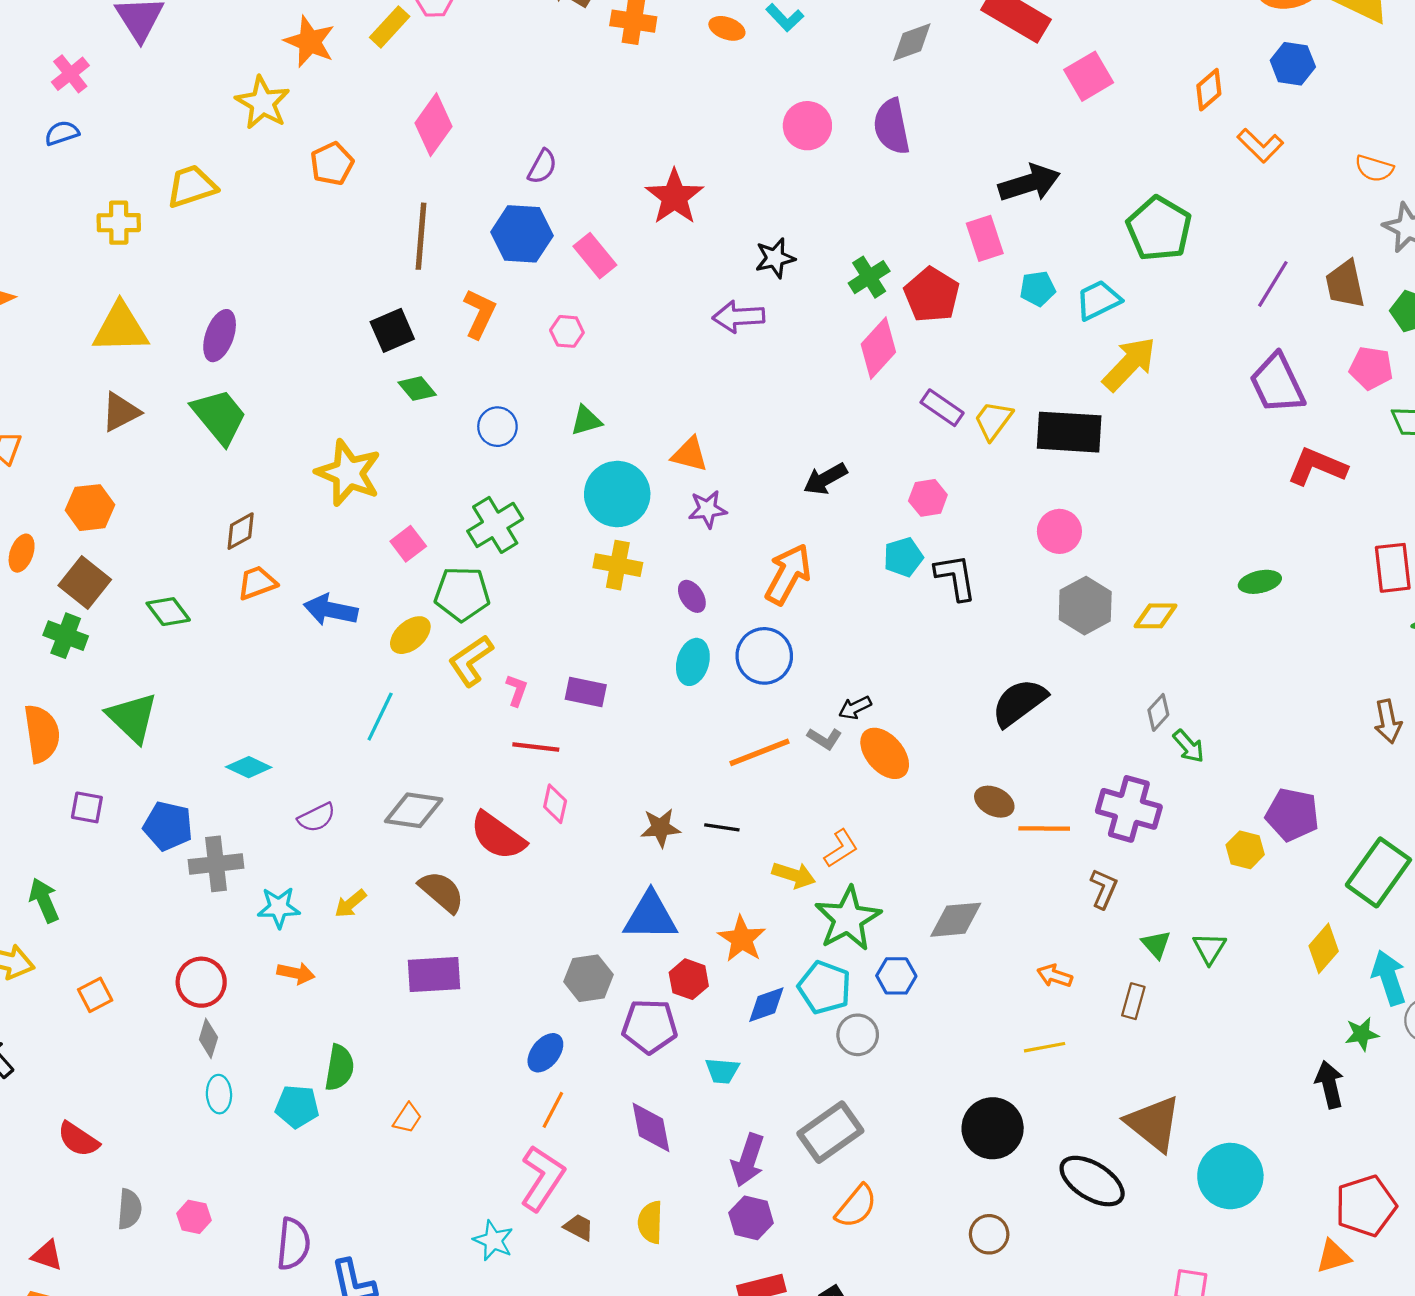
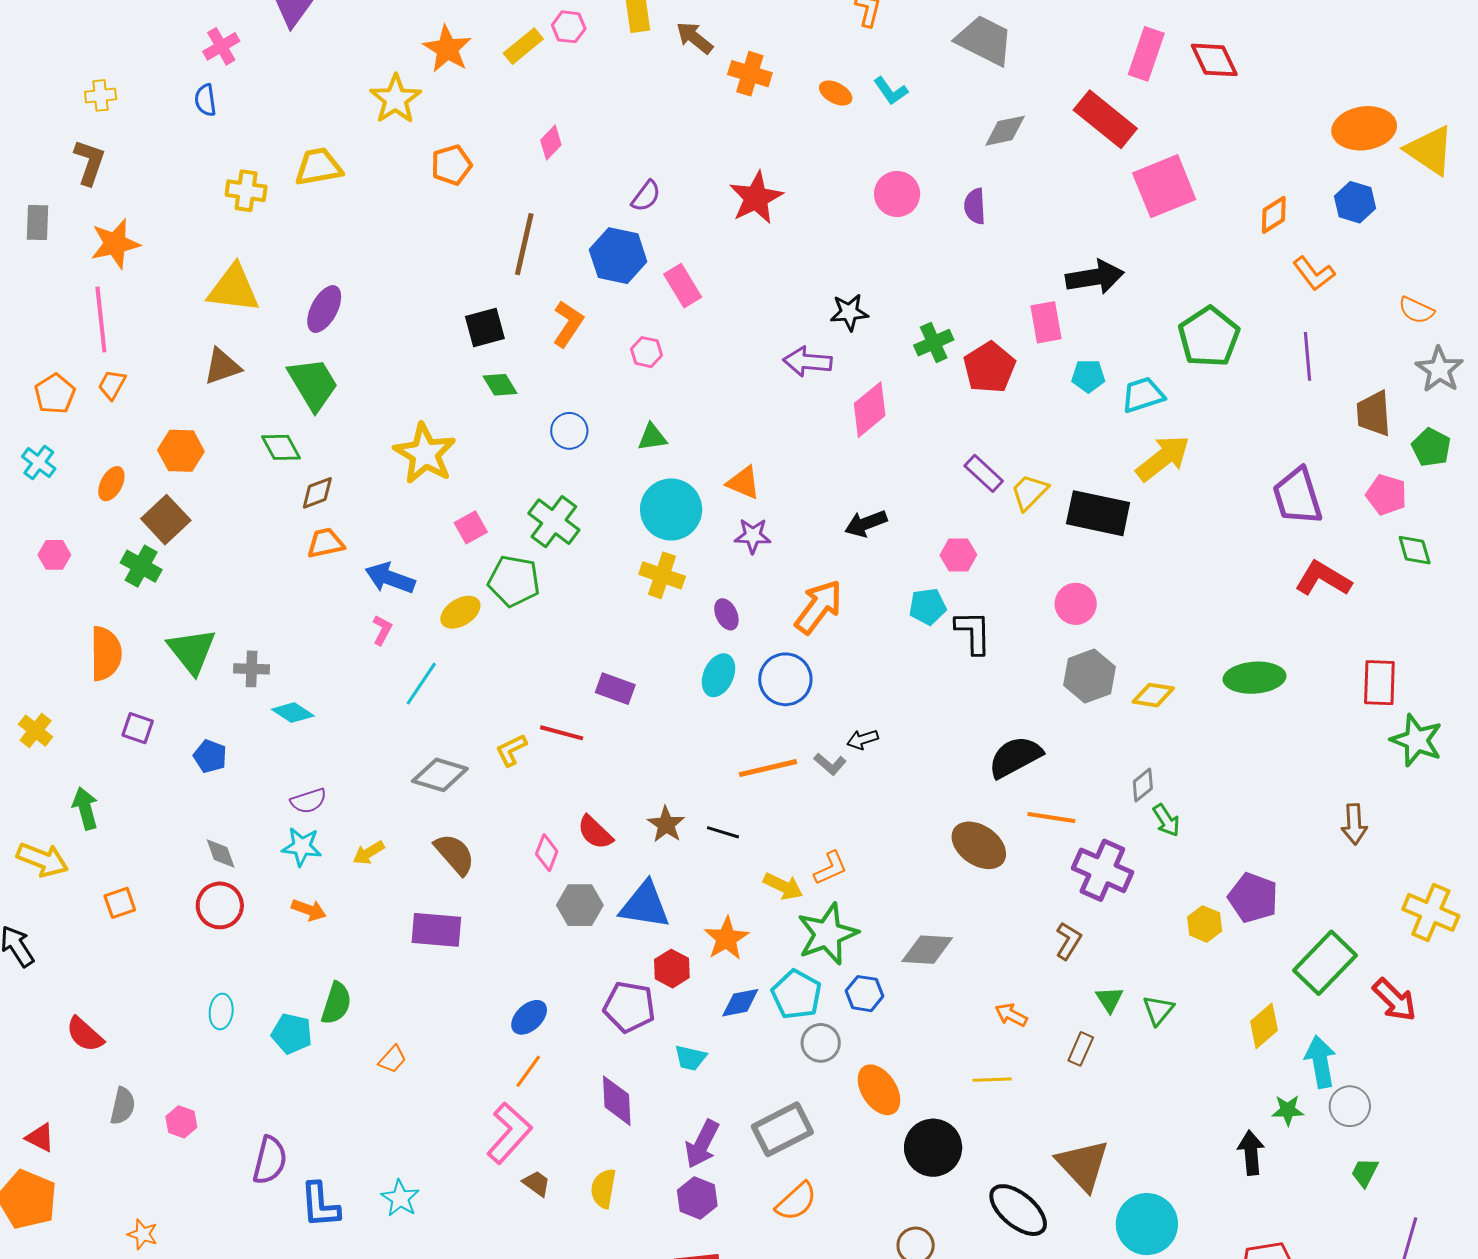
pink square: (1089, 76) -> (1164, 186), size x1.4
pink diamond: (433, 125) -> (551, 143), size x0.6
purple semicircle: (892, 127) -> (975, 206), size x0.7
blue semicircle: (62, 133) -> (205, 100), turned -88
red star: (674, 197) -> (756, 198), moved
purple line: (1273, 284) -> (1308, 356), moved, turned -45
pink diamond: (878, 348) -> (870, 410), moved
green cross: (495, 525) -> (554, 522), turned -30
green ellipse: (1260, 582) -> (1255, 678), size x1.5
green diamond: (168, 612) -> (281, 447), moved
yellow L-shape: (471, 661) -> (511, 750), moved, size x0.7
pink L-shape: (517, 690) -> (382, 630), moved
orange ellipse: (885, 753) -> (879, 1090), moved
brown ellipse: (994, 802) -> (979, 845), size x1.5
pink diamond: (555, 804) -> (547, 853), moved
purple semicircle: (317, 817) -> (308, 801), moved
blue pentagon: (168, 826) -> (210, 756), size x0.7
brown star: (661, 828) -> (666, 824), turned 30
orange line: (1044, 829) -> (1051, 817), moved
red semicircle: (498, 836) -> (595, 832), moved, size x0.7
gray cross: (216, 864) -> (252, 669), moved, size x0.7
gray hexagon: (589, 978) -> (580, 905), moved
gray diamond: (208, 1038) -> (221, 853), moved, turned -45
cyan star: (493, 1241) -> (400, 1198), moved

